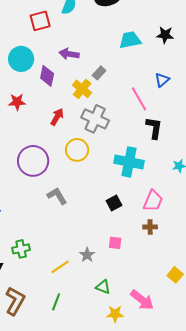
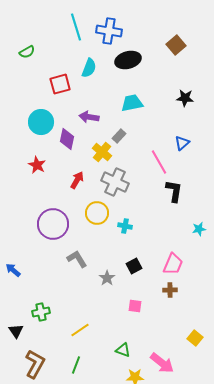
cyan trapezoid: (130, 40) -> (132, 103), moved
red star: (17, 102) -> (37, 165), turned 30
cyan cross: (129, 162) -> (125, 226), moved, size x0.5
gray star: (87, 255) -> (107, 278), moved

